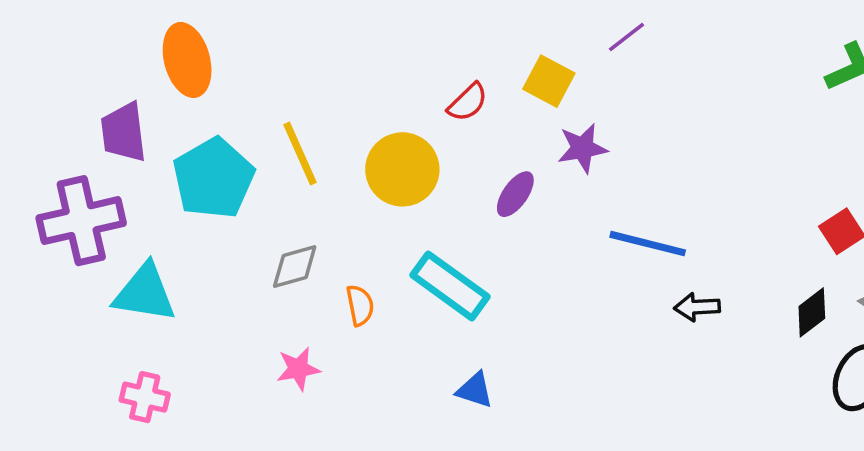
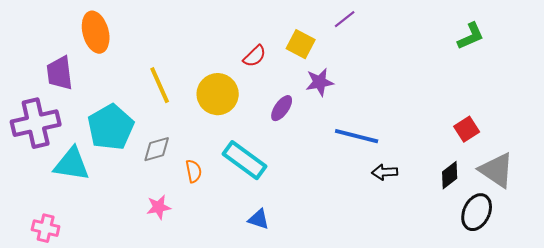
cyan pentagon: (214, 178) -> (111, 127), moved
pink cross: (145, 397) -> (46, 228), moved

